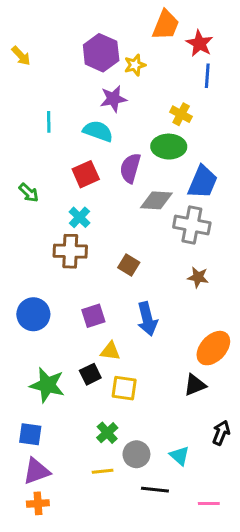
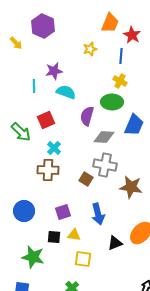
purple hexagon: (101, 53) -> (43, 26), moved
blue line: (207, 76) -> (121, 56), moved
purple star: (113, 99) -> (54, 71), moved
red square: (86, 174) -> (46, 120), moved
green arrow: (29, 193) -> (21, 132), size x1.5
gray cross: (192, 225) -> (105, 165), moved
brown star: (198, 277) -> (131, 187), size x1.6
black square: (90, 374) -> (54, 237), moved, turned 32
black triangle: (195, 385) -> (115, 243), moved

